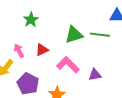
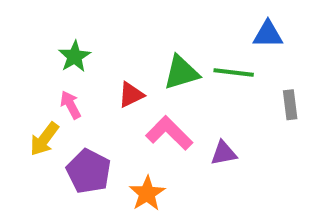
green star: (31, 20) -> (75, 56), moved
red triangle: (42, 50) -> (131, 95), moved

